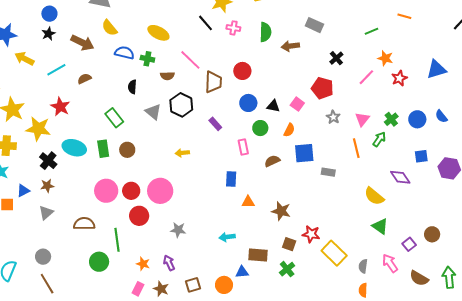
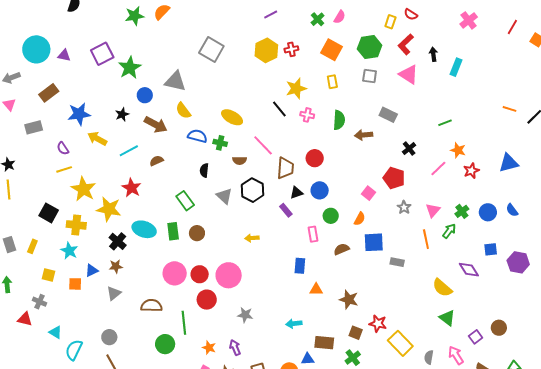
blue circle: (49, 14) -> (145, 95), moved
orange line: (404, 16) -> (510, 109), moved
black triangle: (273, 106) -> (296, 193), moved, turned -32

